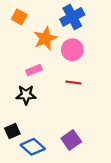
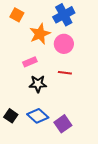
black star: (26, 95) -> (38, 84), moved
black square: (12, 131) -> (11, 116), turned -32
blue diamond: (33, 147) -> (38, 116), moved

